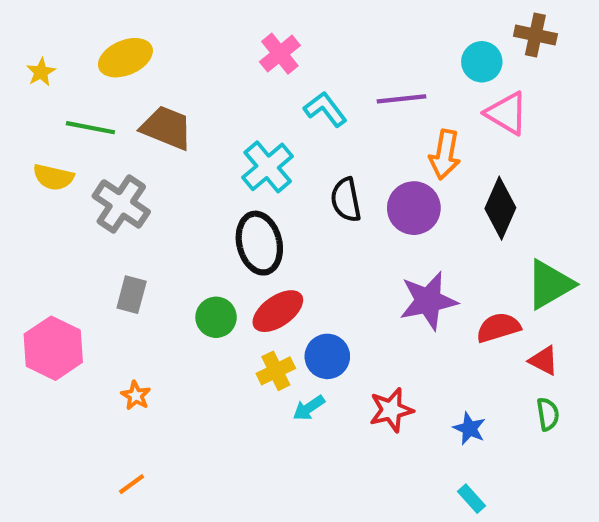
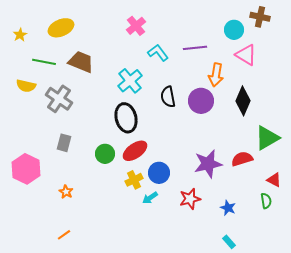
purple star: (428, 301) -> (208, 164), moved
red triangle: (544, 361) -> (274, 180), moved

